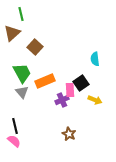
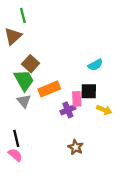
brown square: (35, 47) -> (31, 64), moved
cyan semicircle: (95, 59) -> (95, 65), moved, turned -112
black square: (81, 83) -> (89, 91), turned 35

